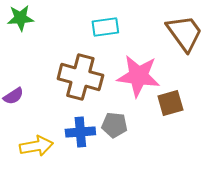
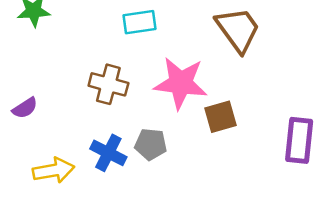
brown cross: (80, 77) -> (108, 84), size x0.7
blue cross: (80, 132) -> (108, 153), turned 32

